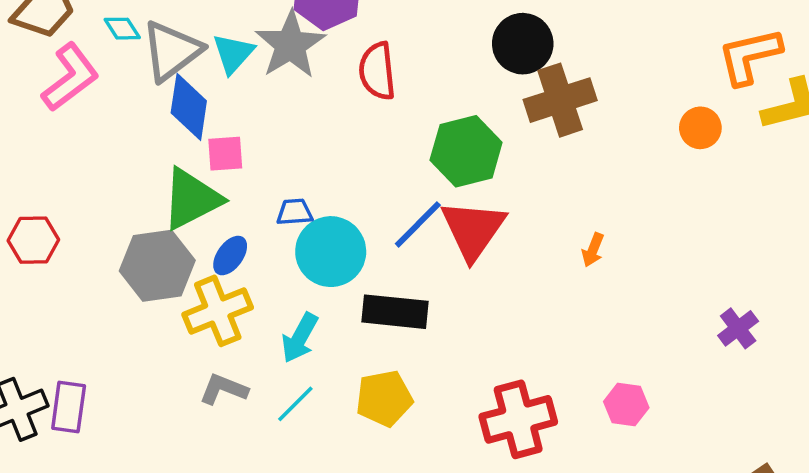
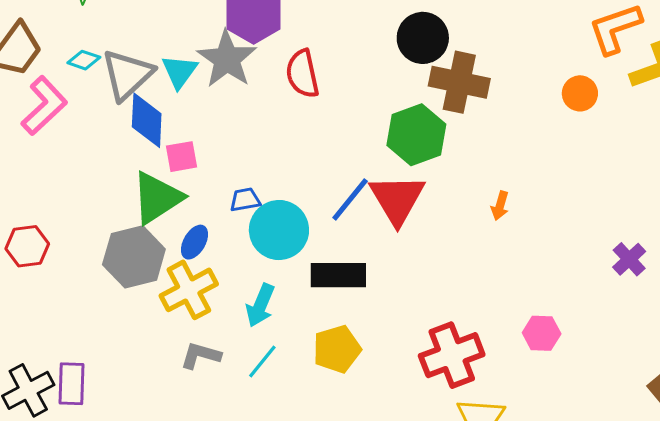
cyan diamond: (122, 29) -> (84, 60), turned -32
brown cross: (560, 100) -> (459, 82), turned 36
green hexagon: (466, 151) -> (416, 135), moved

